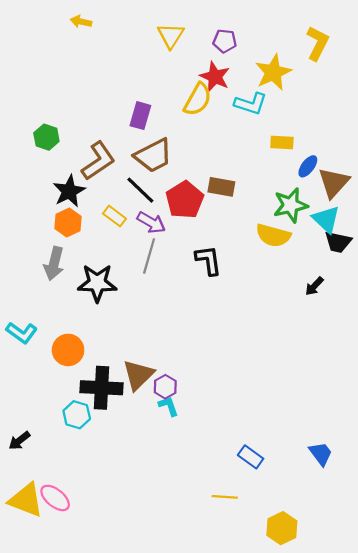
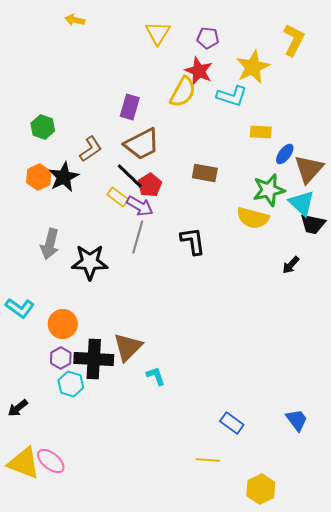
brown L-shape: (98, 161) -> (91, 149), size x0.7
red pentagon: (185, 200) -> (150, 185), moved, size x0.7
yellow rectangle: (114, 216) -> (118, 197), moved
orange hexagon: (68, 222) -> (39, 177), moved
purple hexagon: (165, 387) -> (61, 358), moved

